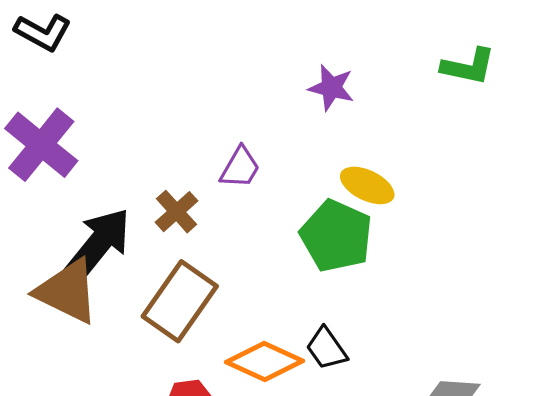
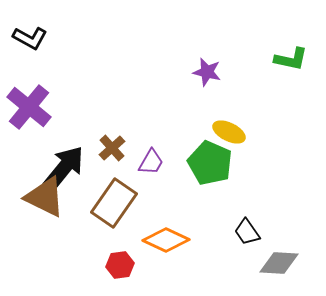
purple trapezoid: (240, 168) -> (151, 162), moved
black trapezoid: (326, 348) -> (247, 232), moved

